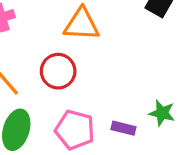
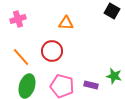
orange triangle: (82, 24) -> (66, 23), size x0.7

